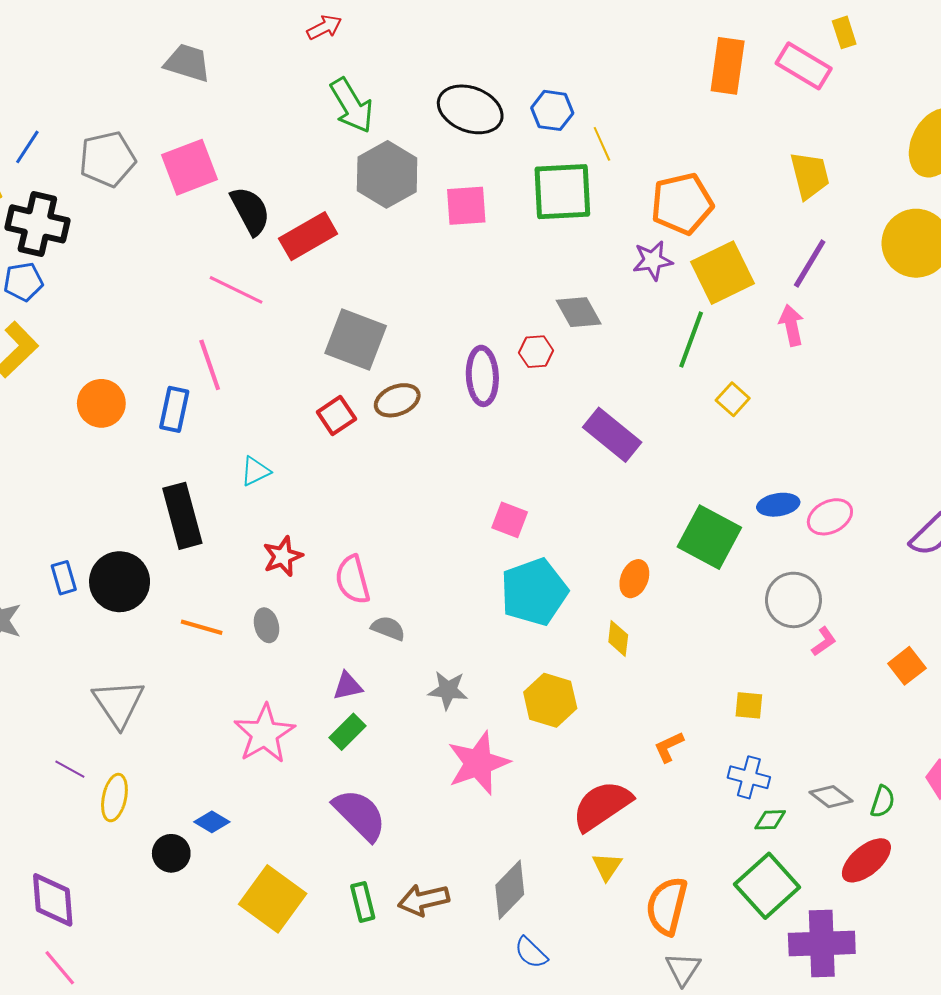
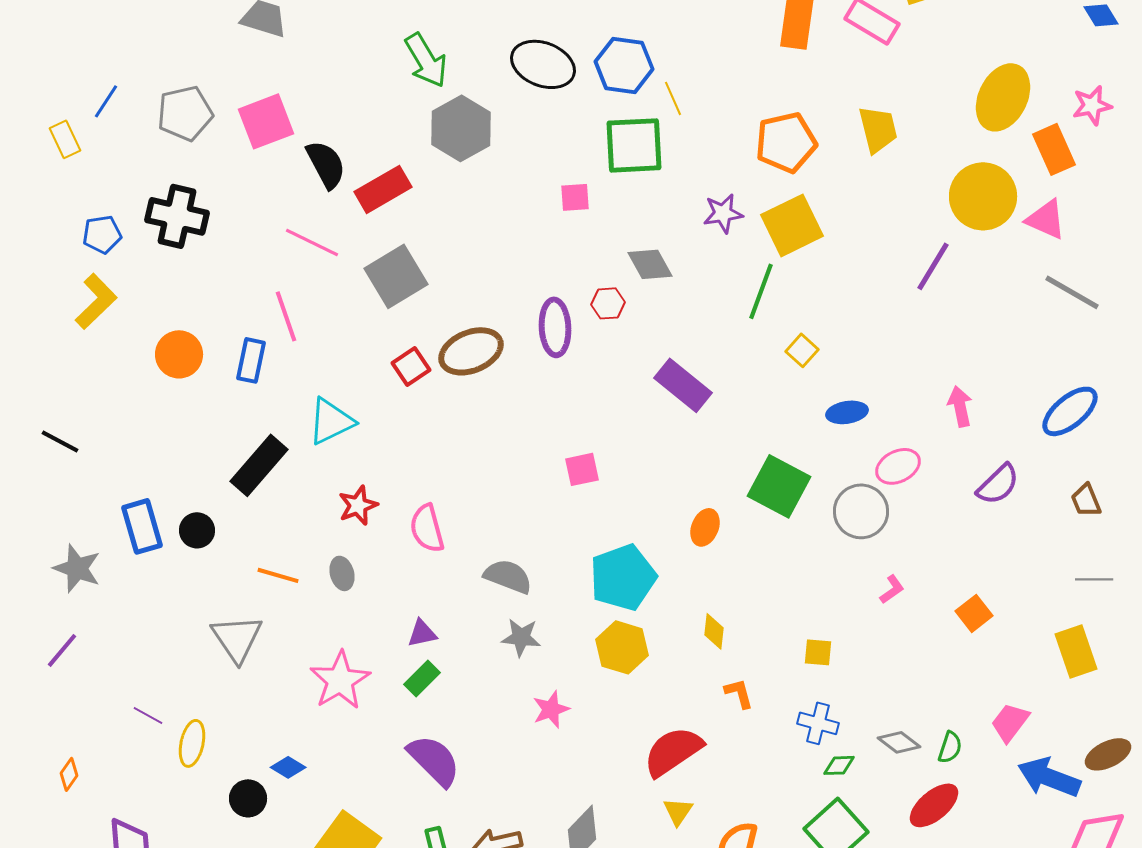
blue hexagon: (552, 110) -> (624, 65), size x1.4
orange pentagon: (682, 204) -> (786, 142), moved
pink square: (466, 206) -> (575, 197), moved, size x0.7
black cross: (37, 224) -> (177, 216), moved
purple line: (810, 263) -> (933, 266), moved
pink arrow: (791, 325) -> (960, 406), moved
gray square: (356, 339) -> (396, 276), moved, turned 38
brown ellipse: (397, 400) -> (471, 351), size x1.4
cyan triangle: (255, 471) -> (331, 421), size x1.6
blue ellipse: (778, 505) -> (847, 412), moved
black rectangle: (182, 516) -> (259, 465), turned 56
pink square: (510, 520) -> (582, 469), turned -33
blue rectangle: (64, 578) -> (142, 526), size x1.6
black circle: (120, 582) -> (197, 530), size x0.6
cyan pentagon: (534, 592) -> (623, 577), moved
gray circle: (793, 600) -> (861, 511), moved
gray semicircle: (388, 628) -> (508, 576), moved, size x1.4
yellow diamond: (618, 638) -> (714, 631), moved
gray triangle: (119, 703) -> (237, 638), moved
orange L-shape: (669, 747) -> (739, 693), turned 100
pink star: (478, 763) -> (551, 709), size x0.6

